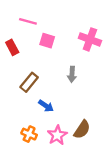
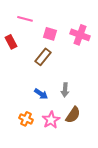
pink square: (47, 41) -> (50, 34), moved
gray arrow: (72, 74) -> (65, 90), moved
brown rectangle: (29, 82) -> (43, 57), moved

